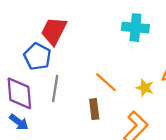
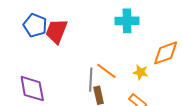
blue pentagon: (37, 56) -> (35, 25), moved
gray line: (55, 88) -> (91, 80), moved

